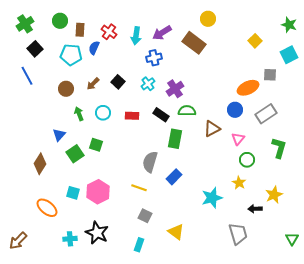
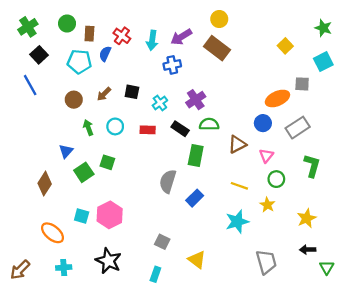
yellow circle: (208, 19) -> (219, 19), moved
black square: (118, 82) -> (132, 92), turned -32
cyan cross: (148, 84) -> (160, 103), moved
yellow line: (139, 188) -> (239, 186), moved
black arrow: (255, 209) -> (308, 250), moved
cyan cross: (70, 239) -> (64, 267), moved

